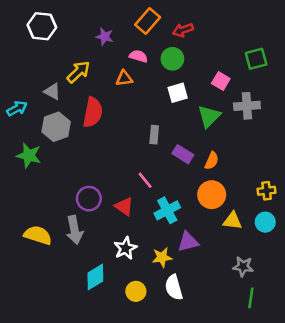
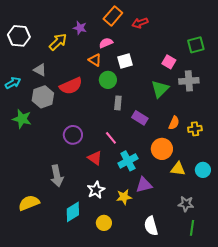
white hexagon: (42, 26) -> (19, 36), moved
pink semicircle: (138, 56) -> (106, 43), turned -40
green circle: (172, 59) -> (108, 80), moved
yellow arrow: (78, 72) -> (58, 42), moved
orange triangle: (124, 78) -> (95, 60), turned 40
white square: (178, 93) -> (125, 61), moved
red semicircle: (93, 112) -> (71, 86), turned 55
orange semicircle: (212, 161) -> (174, 123), moved
yellow cross: (267, 191) -> (195, 129), moved
purple circle: (89, 199) -> (73, 135), moved
yellow semicircle: (38, 235) -> (29, 203), moved, turned -40
white semicircle: (174, 287) -> (151, 226), moved

